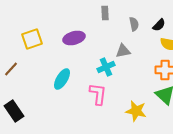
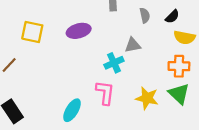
yellow square: (32, 39) -> (32, 32), turned 30
cyan ellipse: (62, 79) -> (72, 110), moved
yellow star: (136, 111) -> (147, 98), moved

